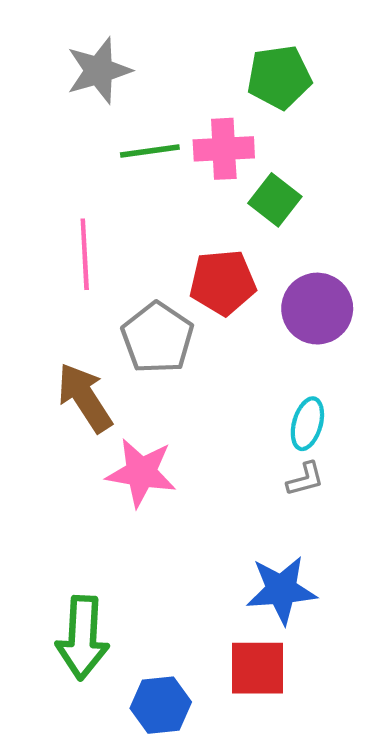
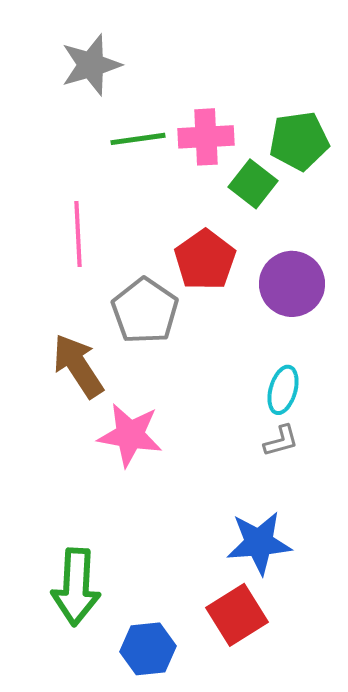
green pentagon: (279, 77) -> (299, 141), moved
red pentagon: (223, 282) -> (205, 260), turned -30
red square: (257, 668) -> (237, 615), turned -32

